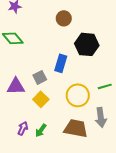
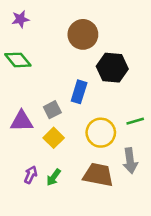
brown circle: (64, 18) -> (83, 34), size x1.5

